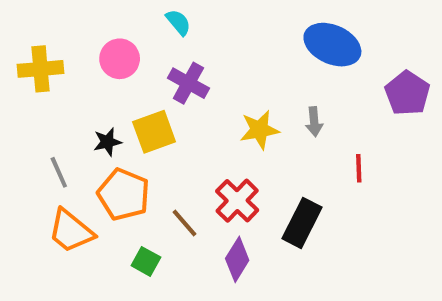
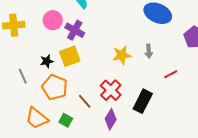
purple cross: (188, 83) -> (75, 30), moved
red line: (359, 168) -> (171, 74), turned 64
orange trapezoid: (71, 231) -> (37, 118), moved

